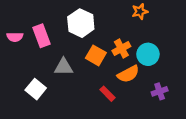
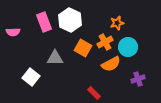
orange star: (140, 11) -> (117, 23), moved
pink rectangle: (42, 36) -> (44, 22), moved
red rectangle: (107, 94) -> (94, 93), moved

